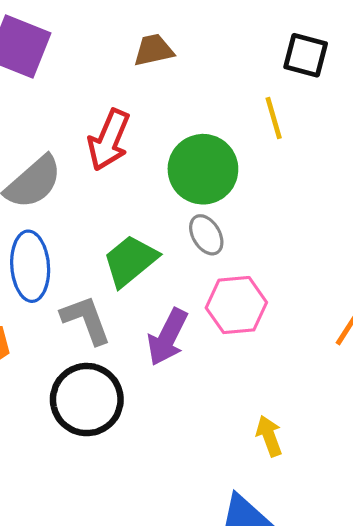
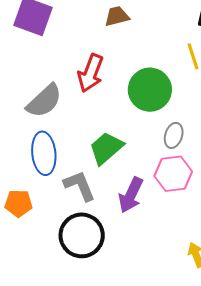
gray ellipse: (206, 235) -> (174, 135), moved, turned 50

